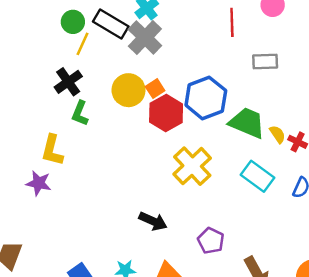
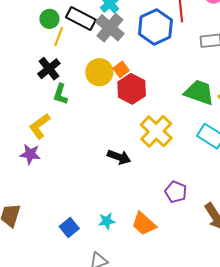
blue hexagon: (206, 98) -> (155, 27), moved
yellow L-shape: (52, 150) -> (40, 126), turned 44
black arrow: (153, 221) -> (119, 157), moved

